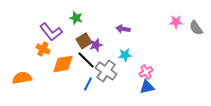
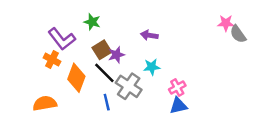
pink star: (176, 22) -> (226, 23), moved
orange diamond: (63, 64) -> (76, 78), turned -60
orange semicircle: (22, 78) -> (45, 103), moved
blue line: (88, 84) -> (107, 102), turned -40

